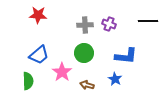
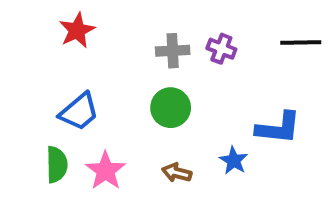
red star: (38, 15) -> (77, 30), turned -30
blue L-shape: (126, 56) -> (278, 128), moved
pink star: (62, 72) -> (106, 171), moved

